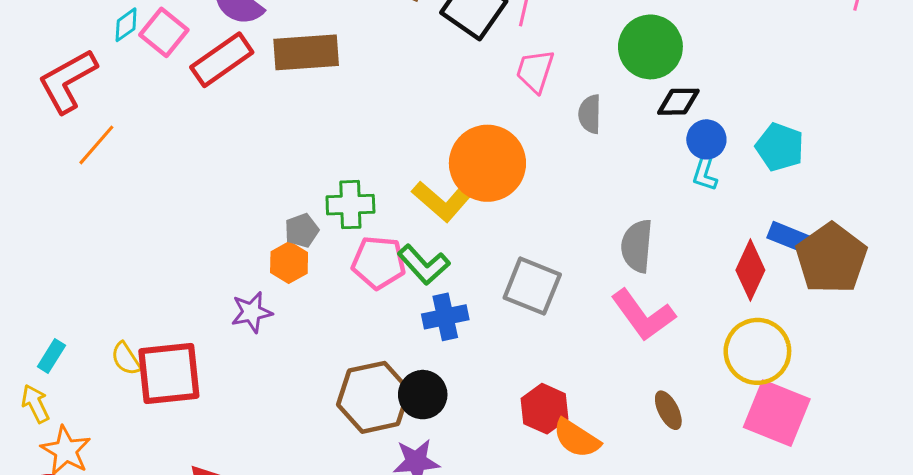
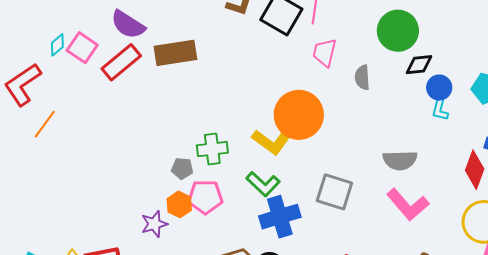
gray pentagon: (302, 231) -> (182, 168), turned 30
gray semicircle: (637, 246) -> (400, 160), turned -92
pink pentagon: (379, 262) -> (205, 197), moved
orange hexagon: (289, 263) -> (179, 204), moved
blue cross: (445, 317) -> (280, 217), size x1.4

